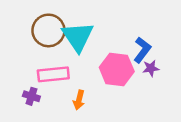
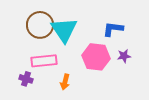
blue L-shape: (142, 50) -> (113, 29), moved, turned -120

